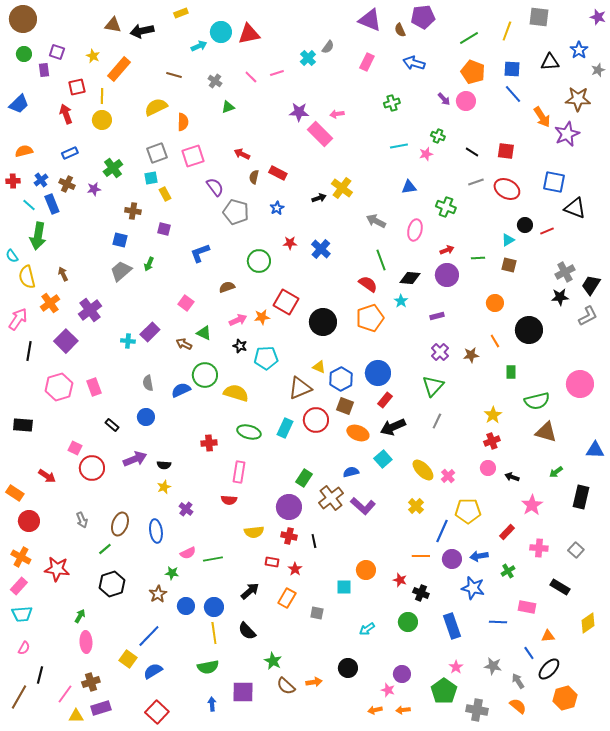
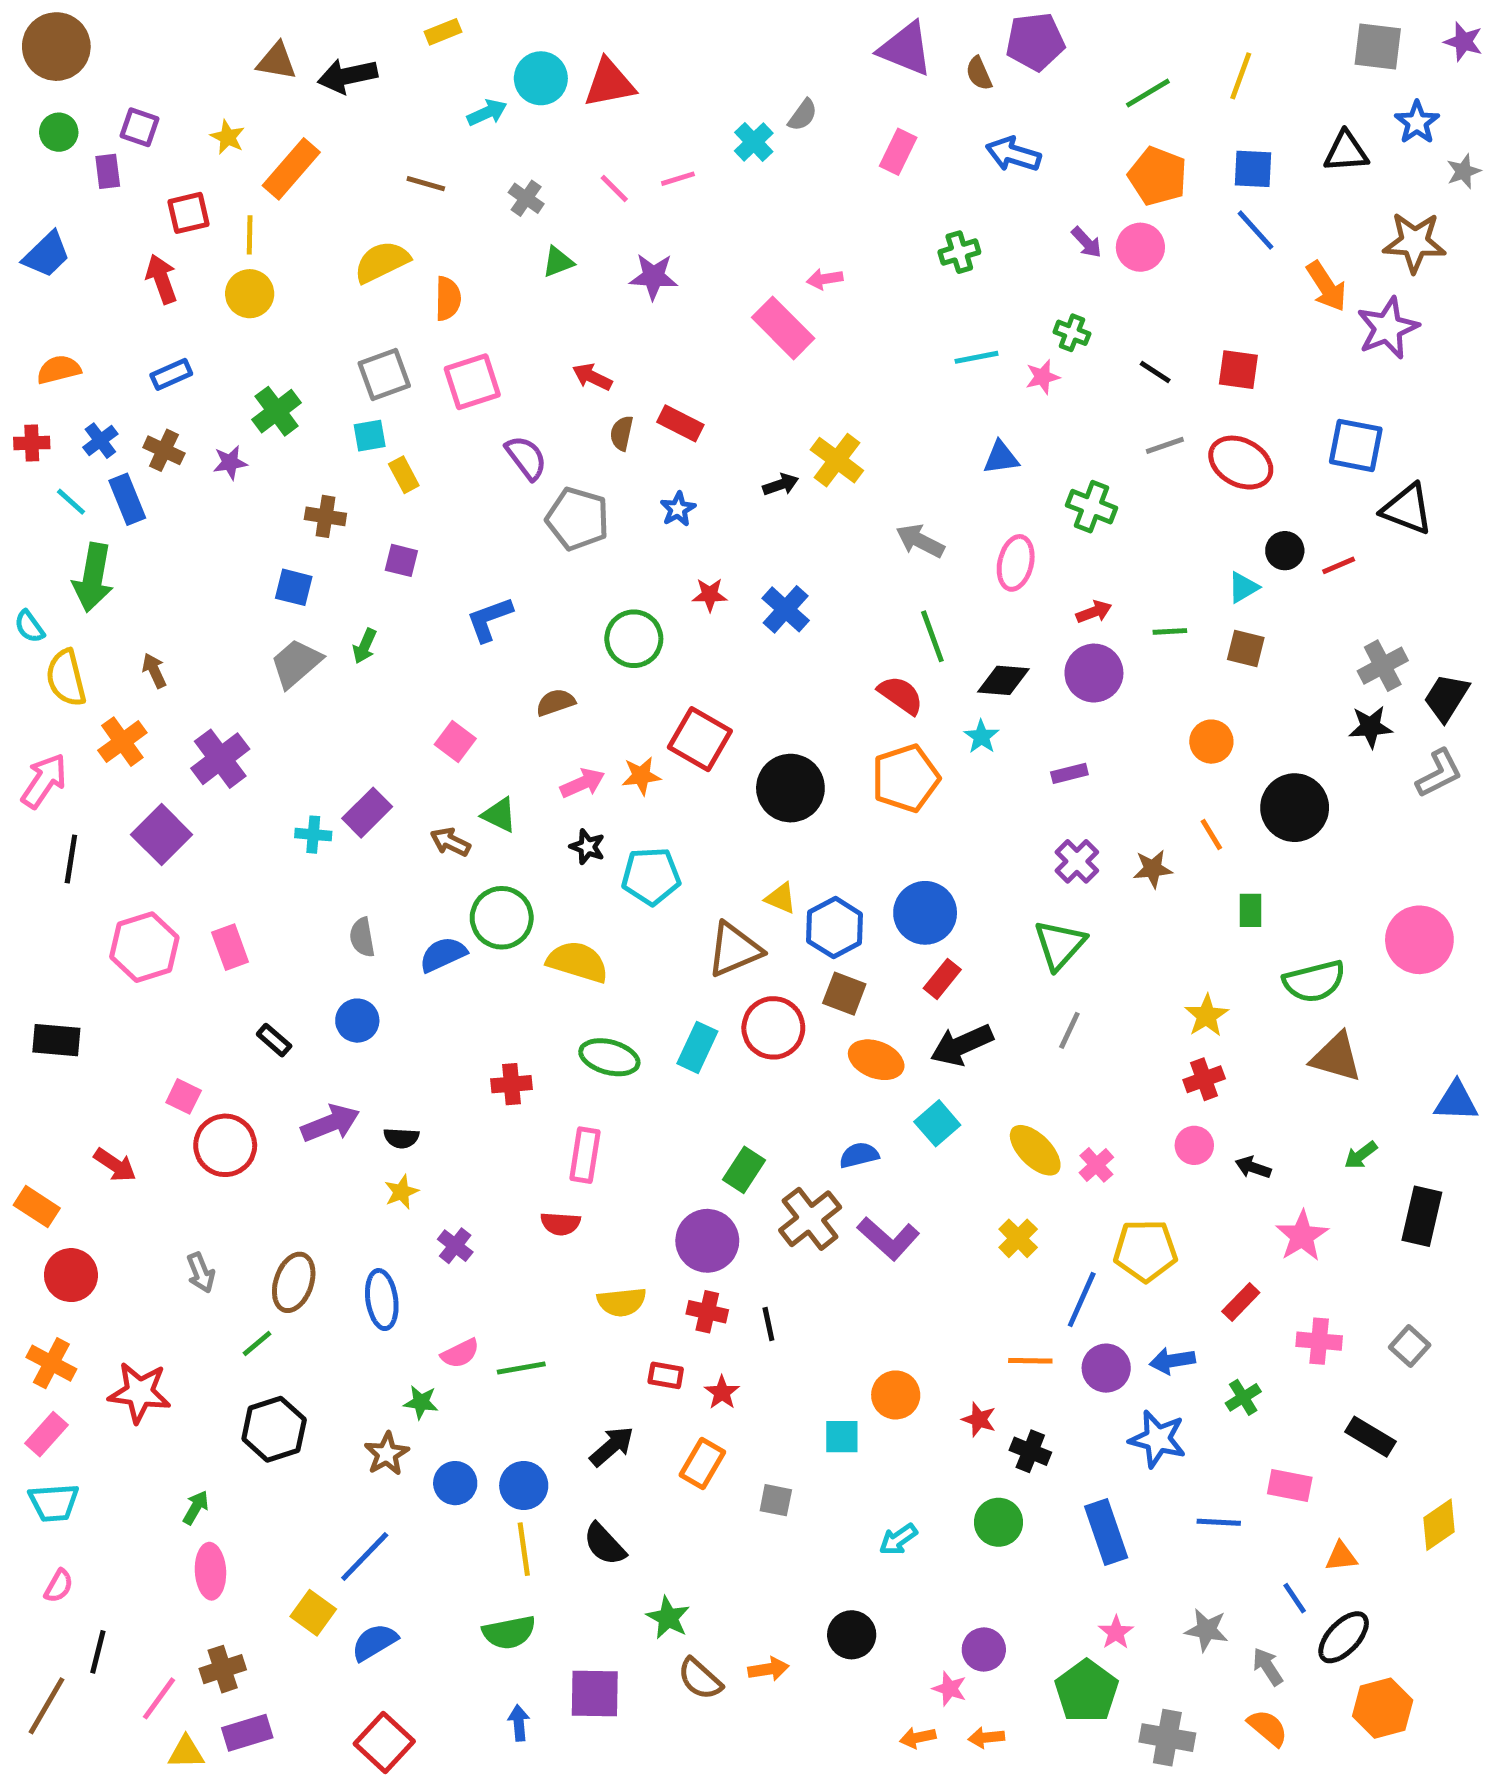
gray square: (539, 17) -> (1378, 47), moved
purple star: (299, 112) -> (653, 277), moved

